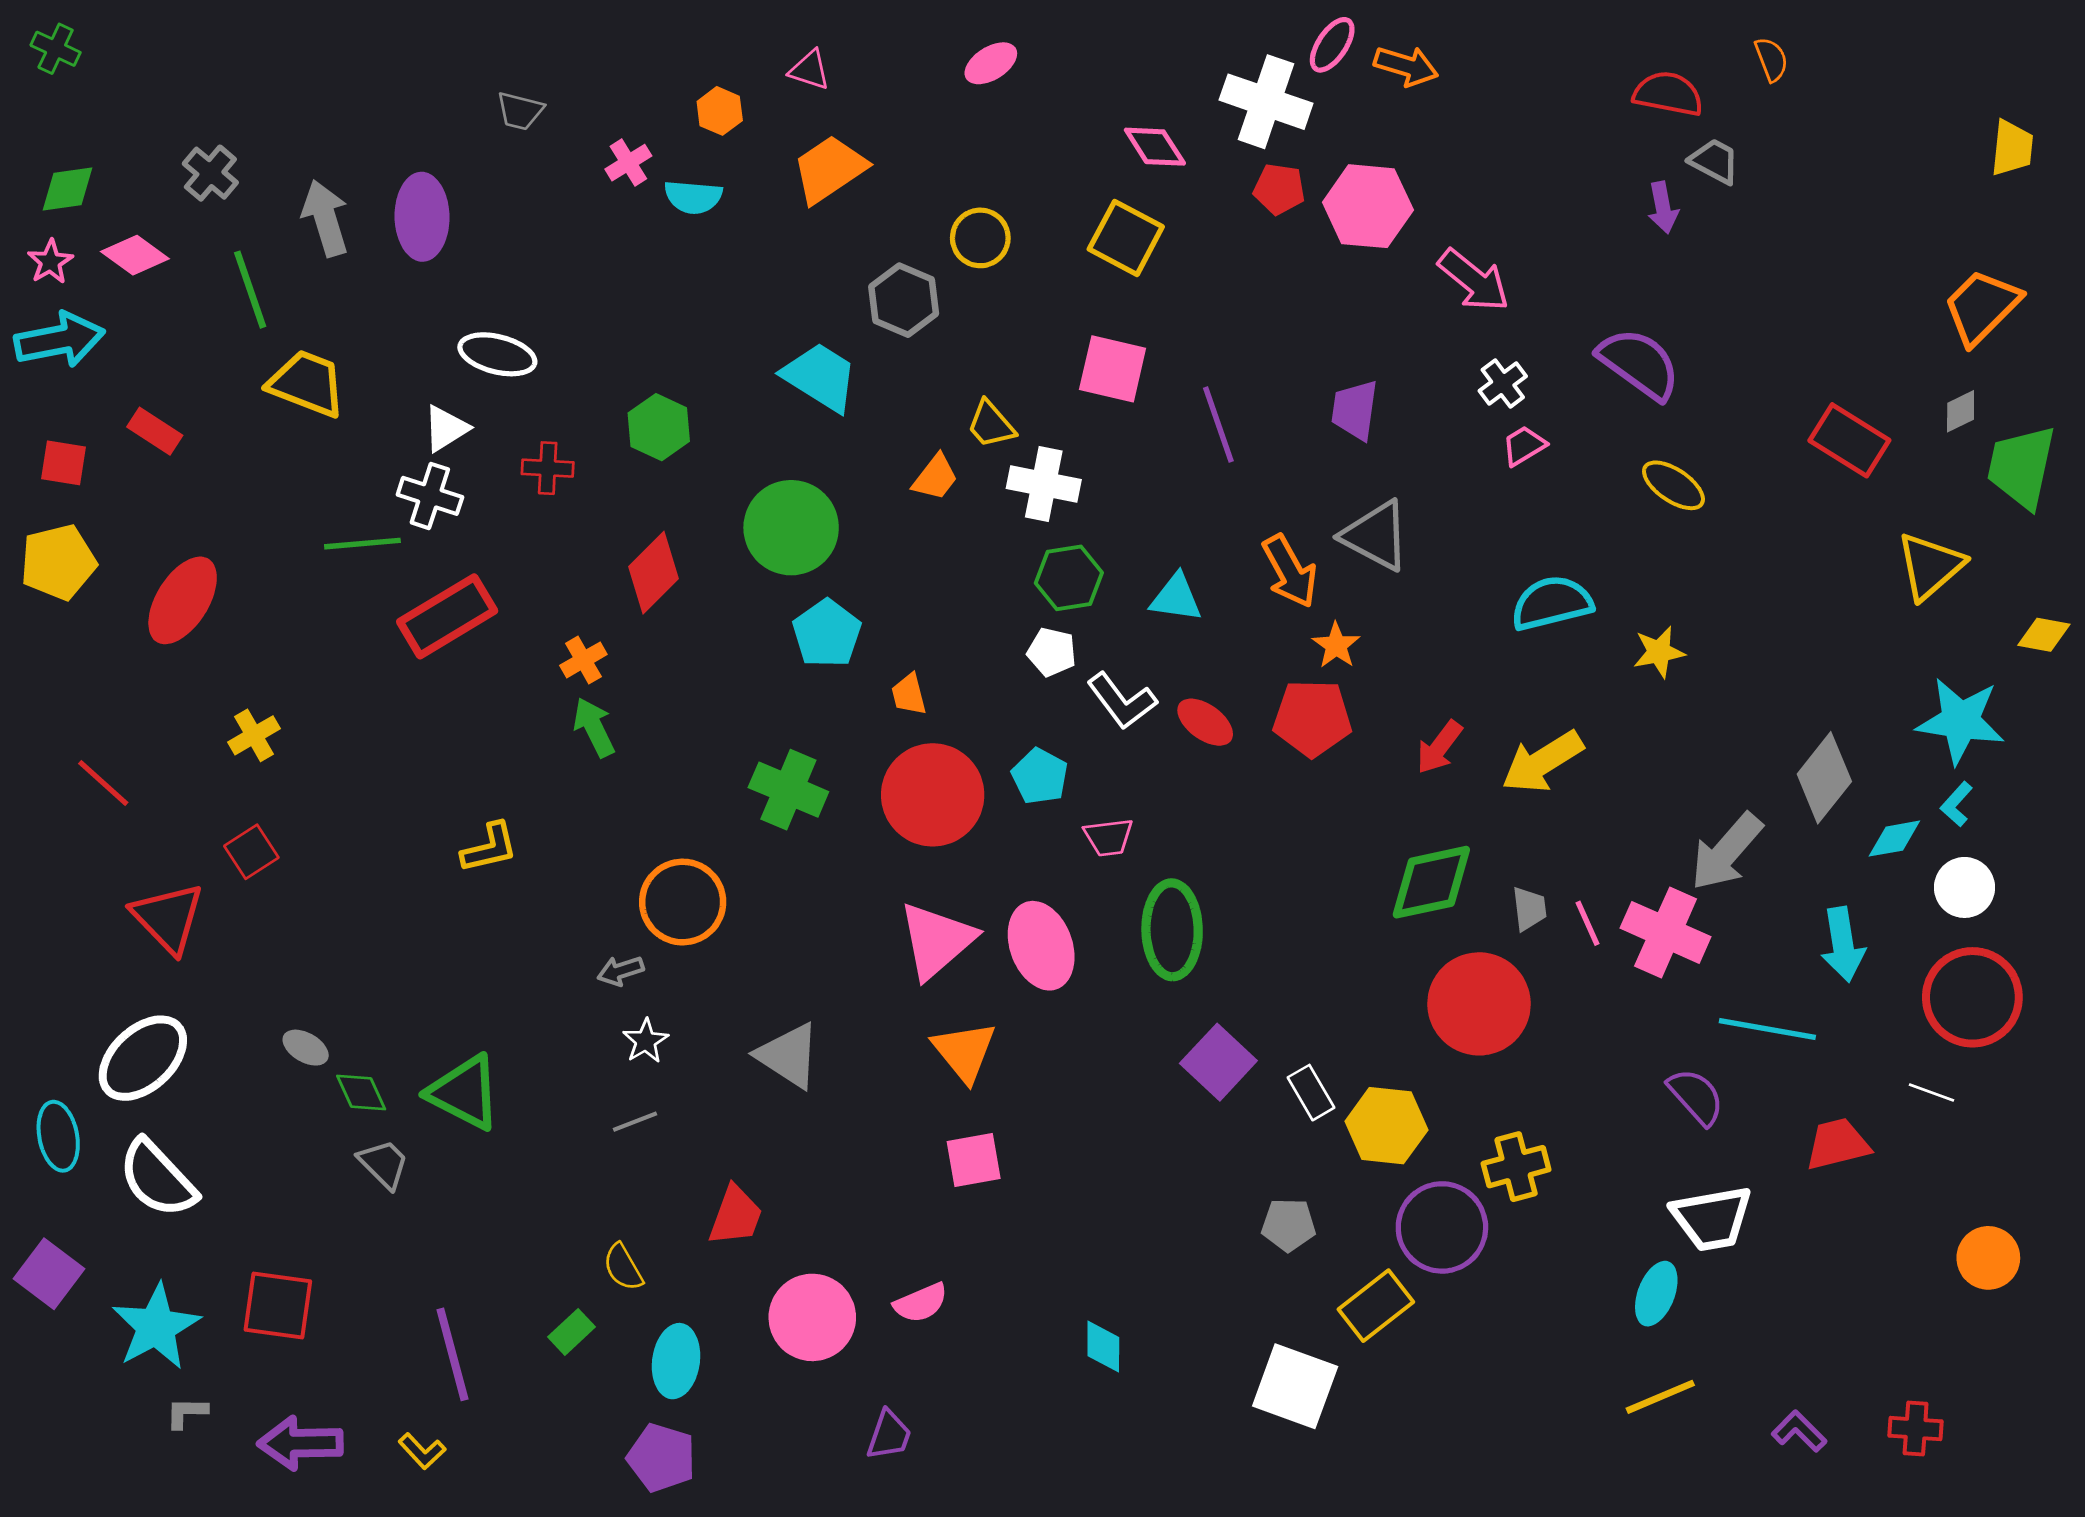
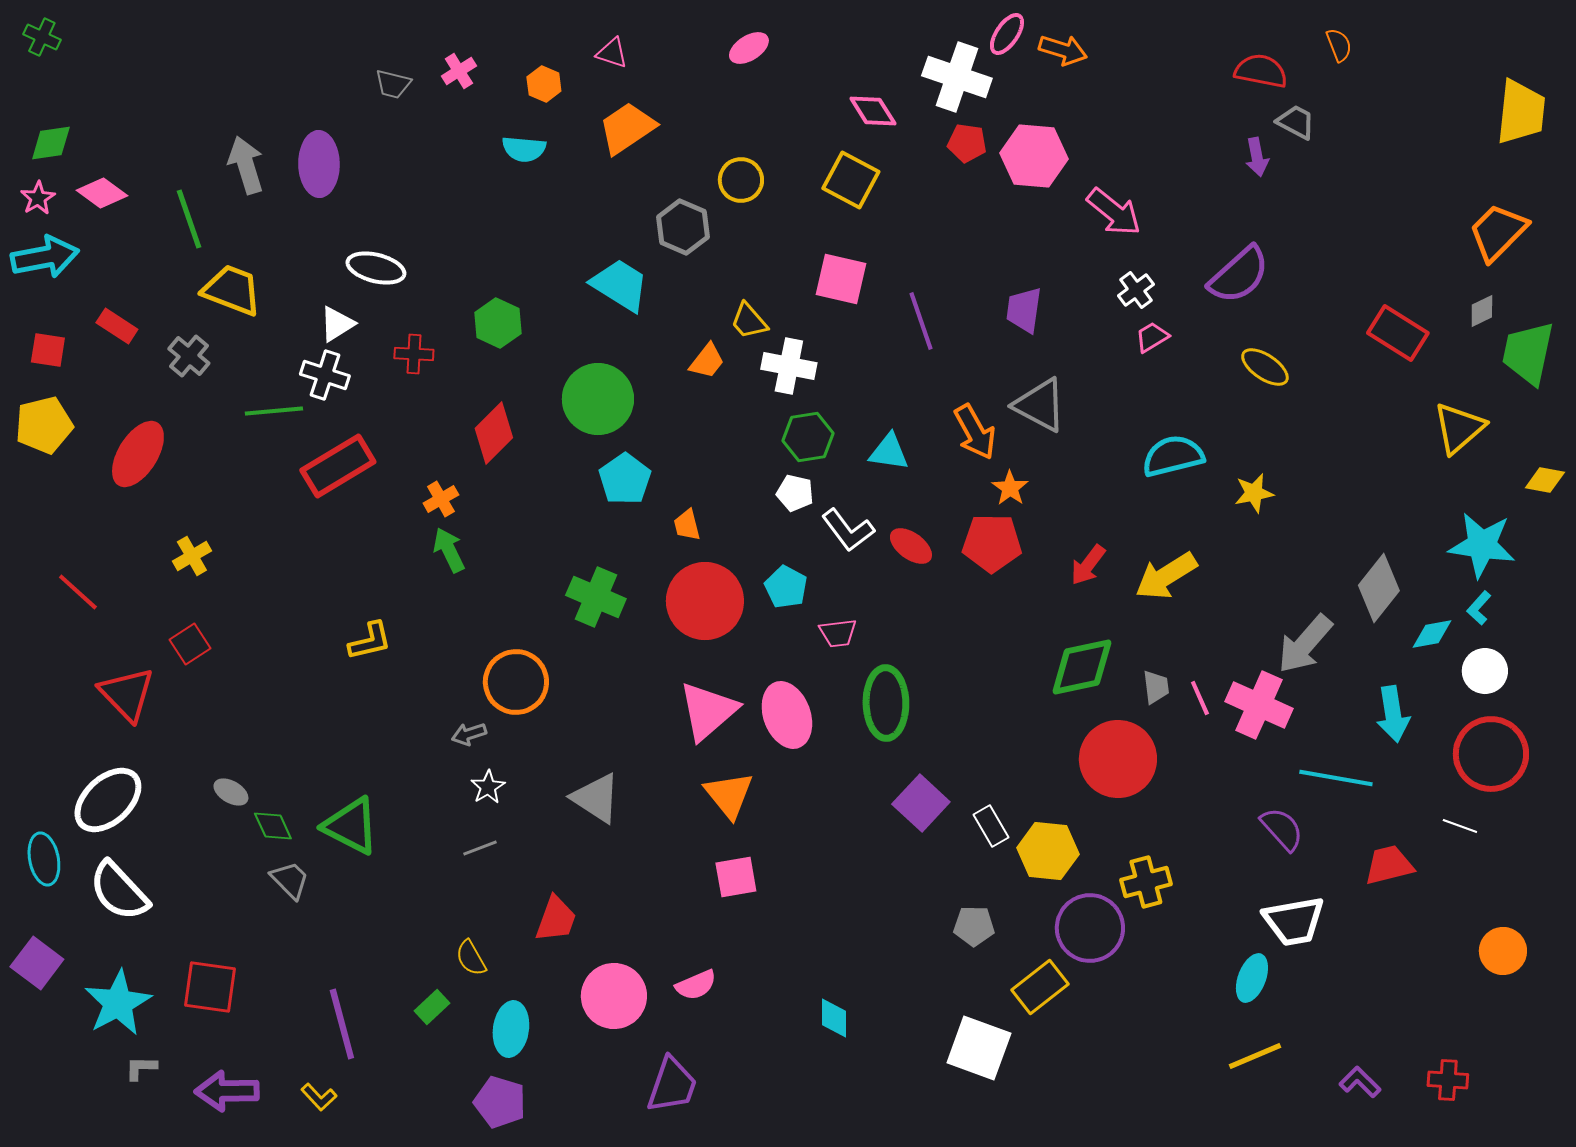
yellow trapezoid: (2012, 148) -> (1521, 112), size x1.5
pink cross: (628, 163) -> (459, 71), moved
gray cross: (210, 173) -> (189, 356), moved
purple semicircle: (1639, 364) -> (1239, 275), turned 102
purple trapezoid: (889, 1435) -> (672, 1085), size x1.5

